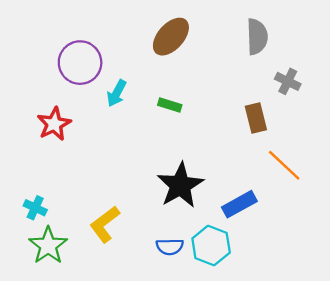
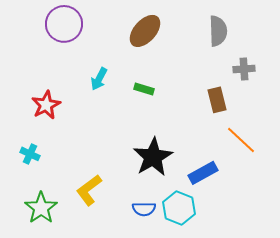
purple circle: (80, 63) -> (64, 24), moved
gray cross: (288, 81) -> (244, 69), turned -30
cyan cross: (35, 208) -> (30, 154), moved

